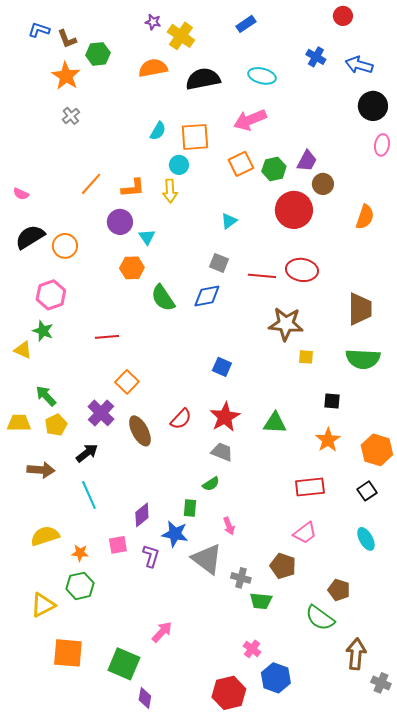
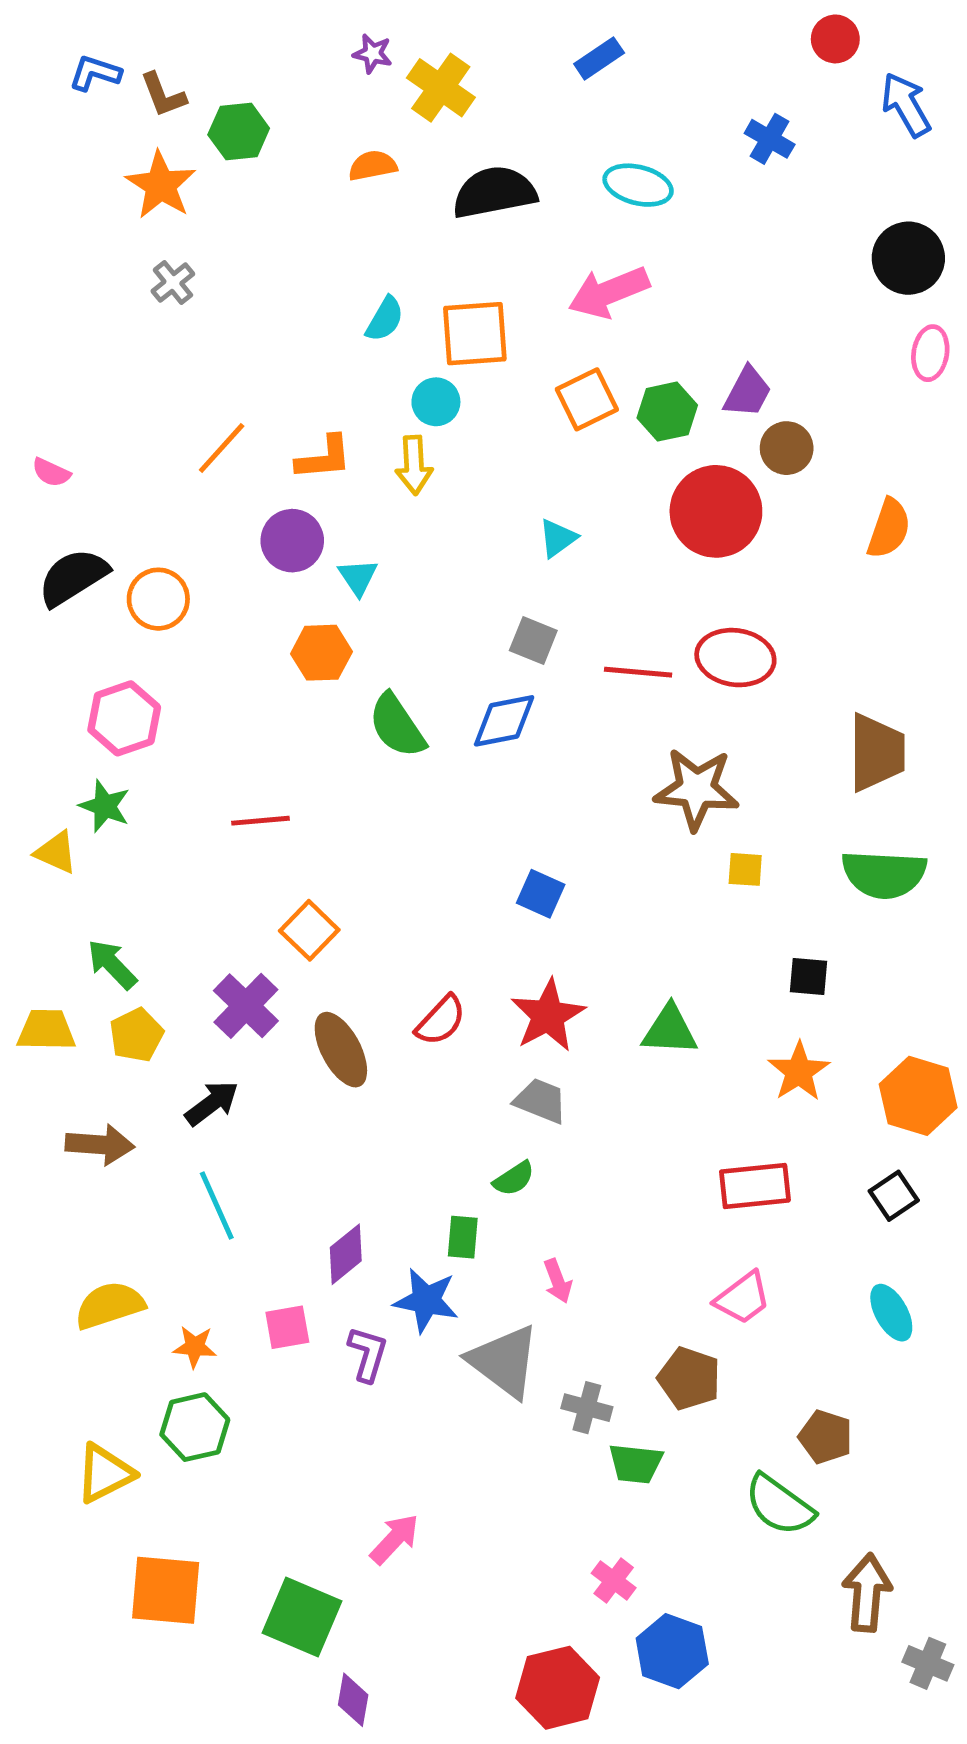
blue arrow: (359, 65) -> (906, 105), moved, turned 44
orange semicircle: (153, 68) -> (373, 166), size x0.7

